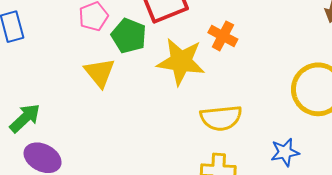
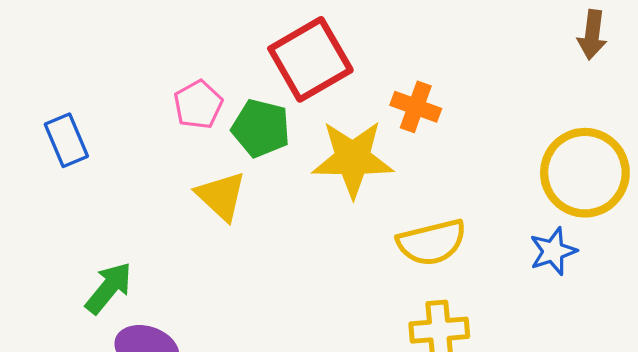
blue star: (285, 152) -> (553, 251), moved

